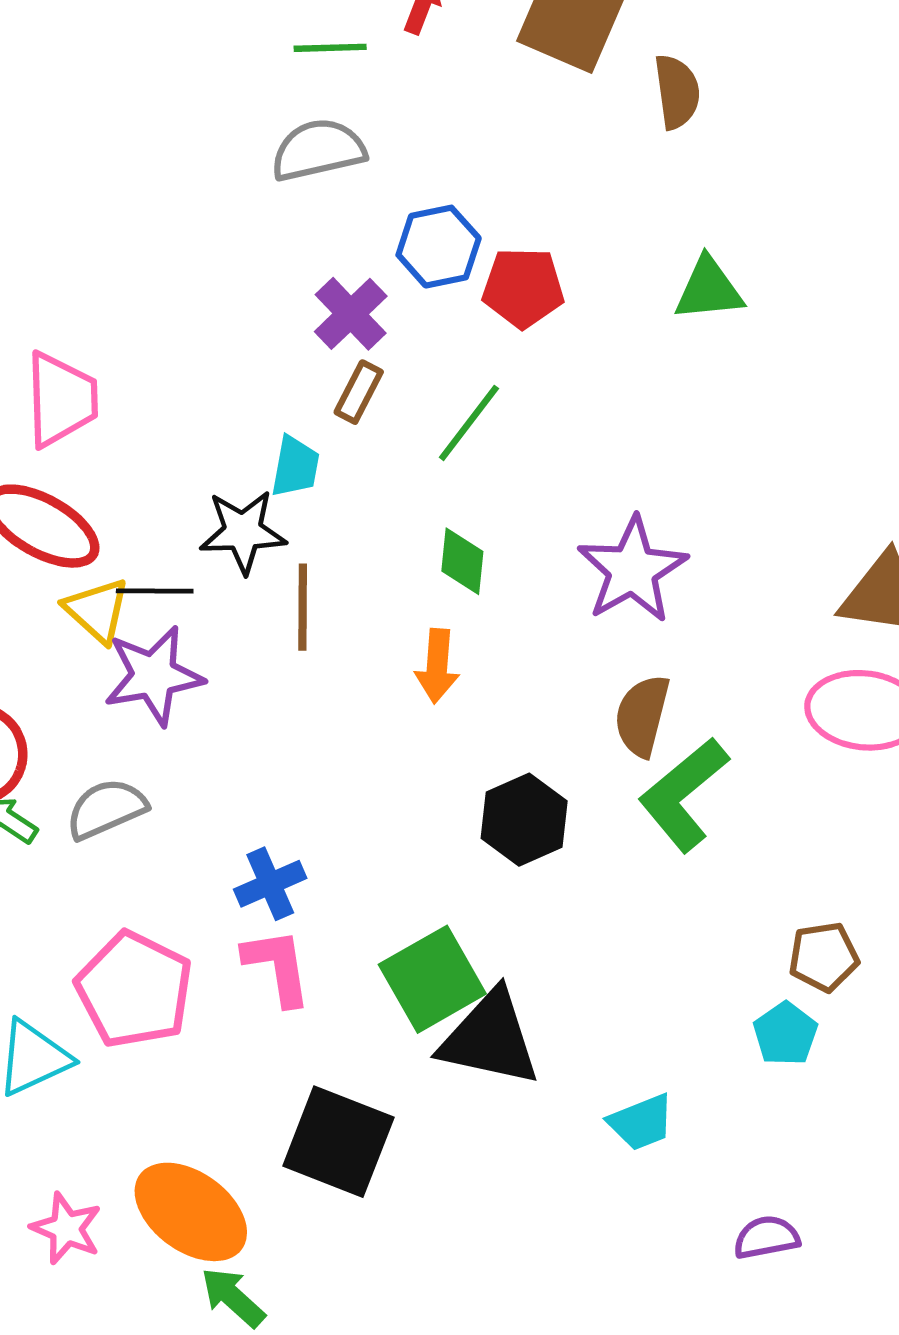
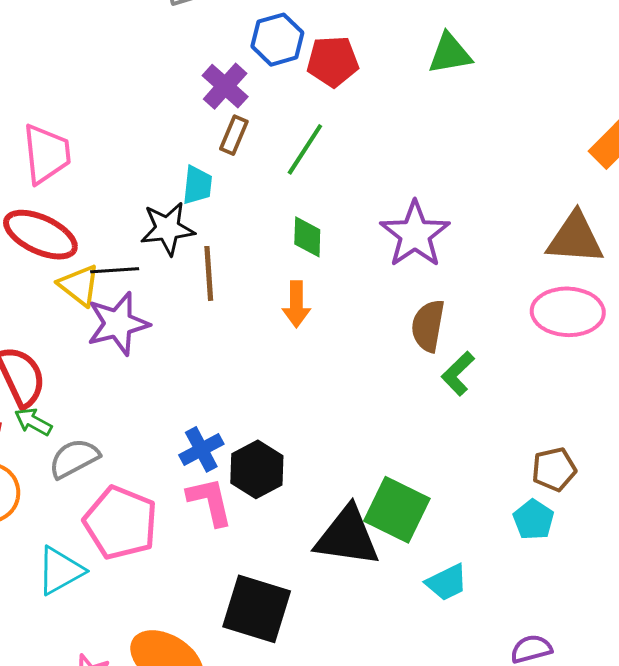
green L-shape: (684, 794) -> (458, 374), size x0.6
gray semicircle: (106, 809) -> (74, 458), moved
black hexagon: (524, 820) -> (257, 469), moved
green square: (432, 979) -> (397, 510), moved, turned -30

